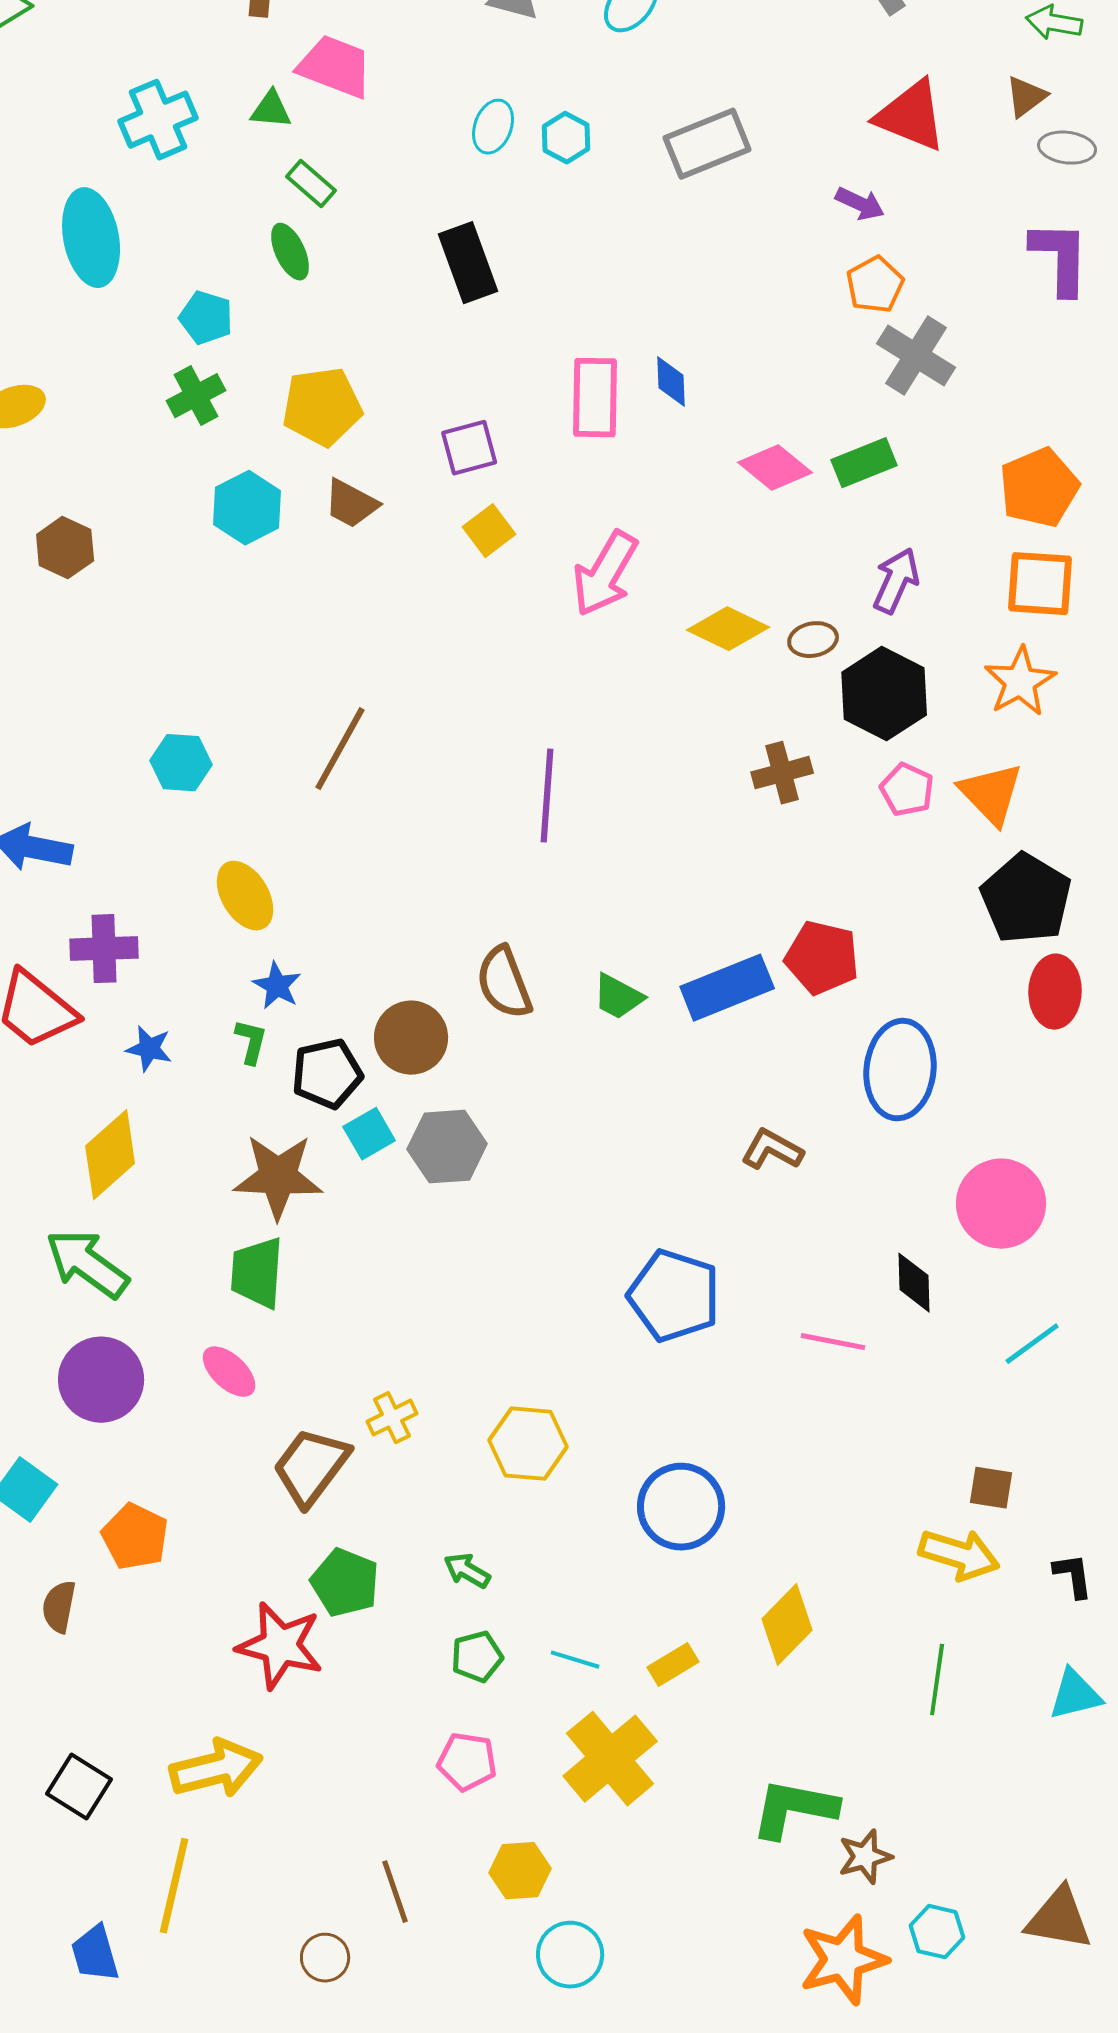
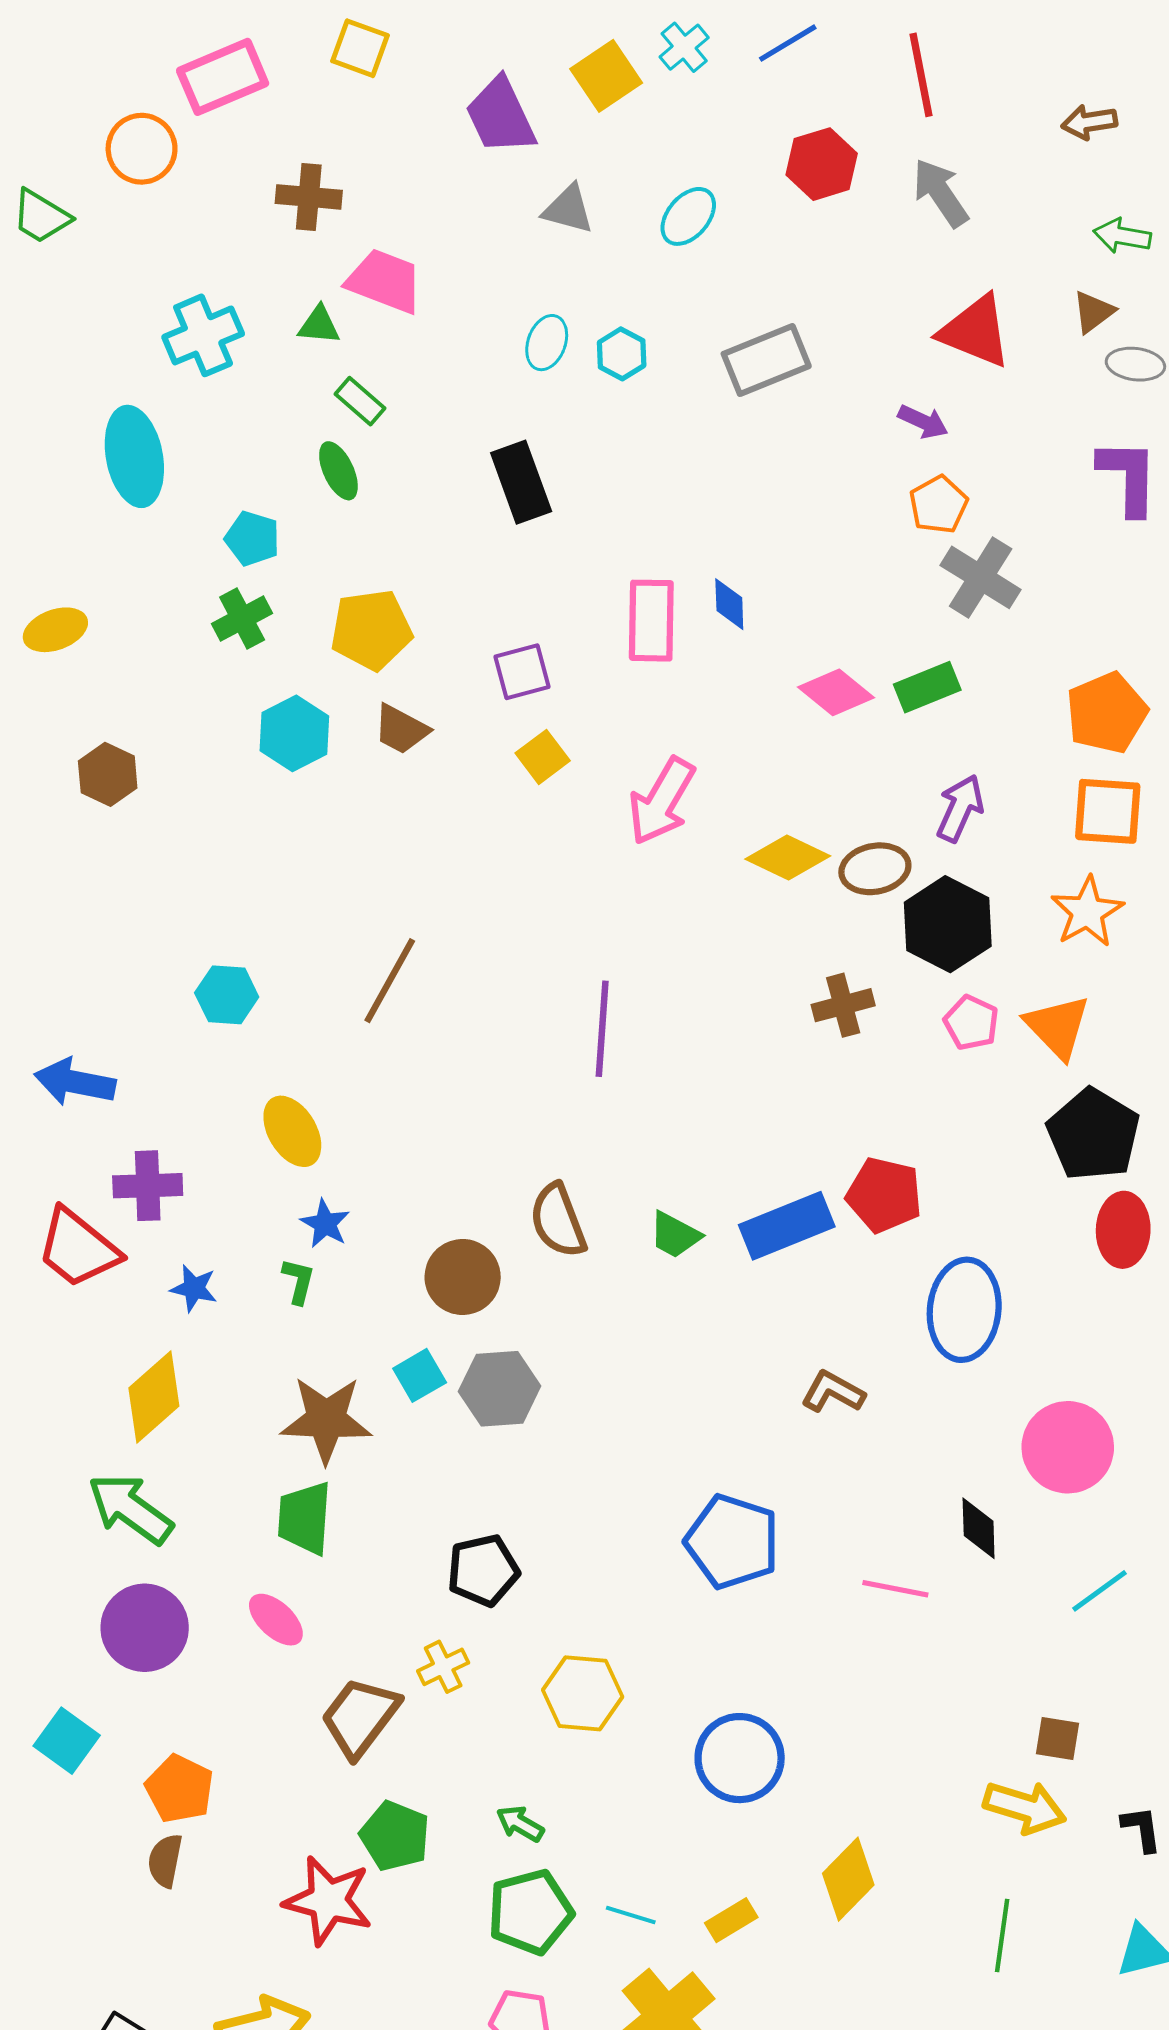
brown ellipse: (813, 640) -> (875, 869), size x1.4
black pentagon: (327, 1074) -> (483, 1570), moved
brown semicircle: (59, 1607) -> (165, 1861), moved
green pentagon: (477, 1657) -> (530, 1912), size x1.6

